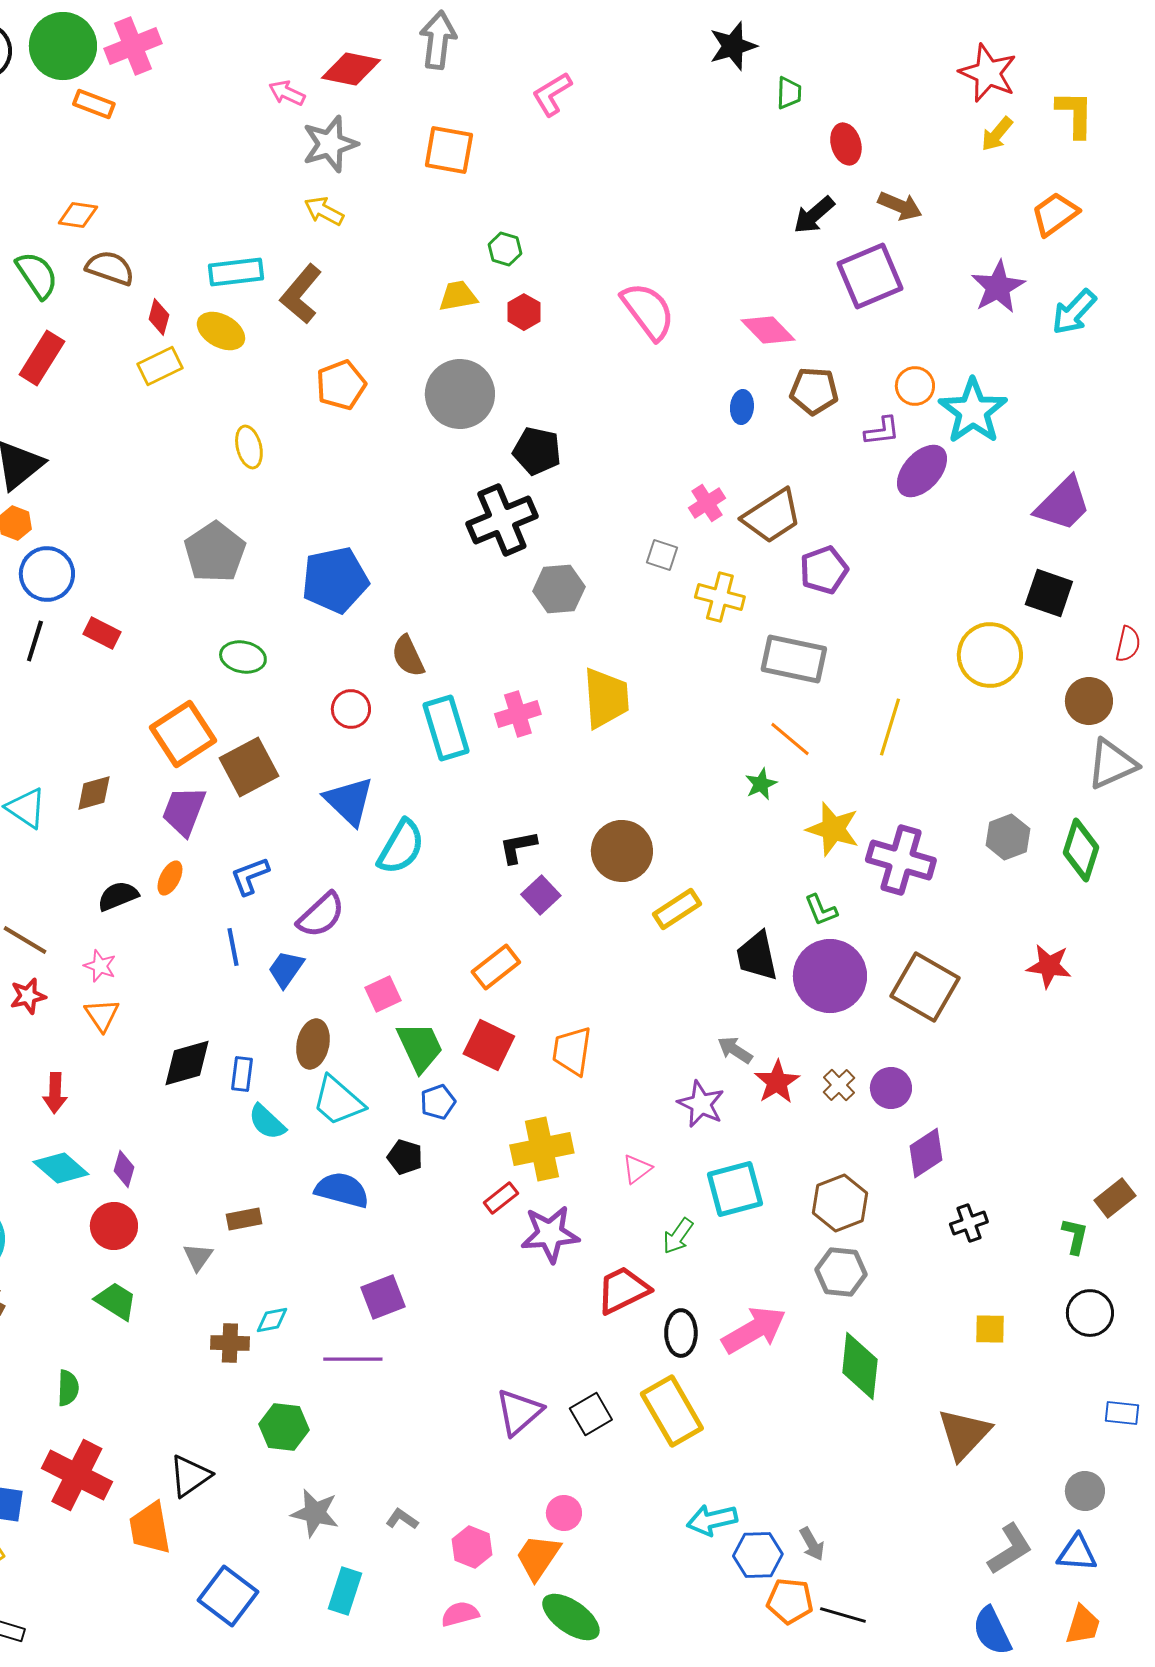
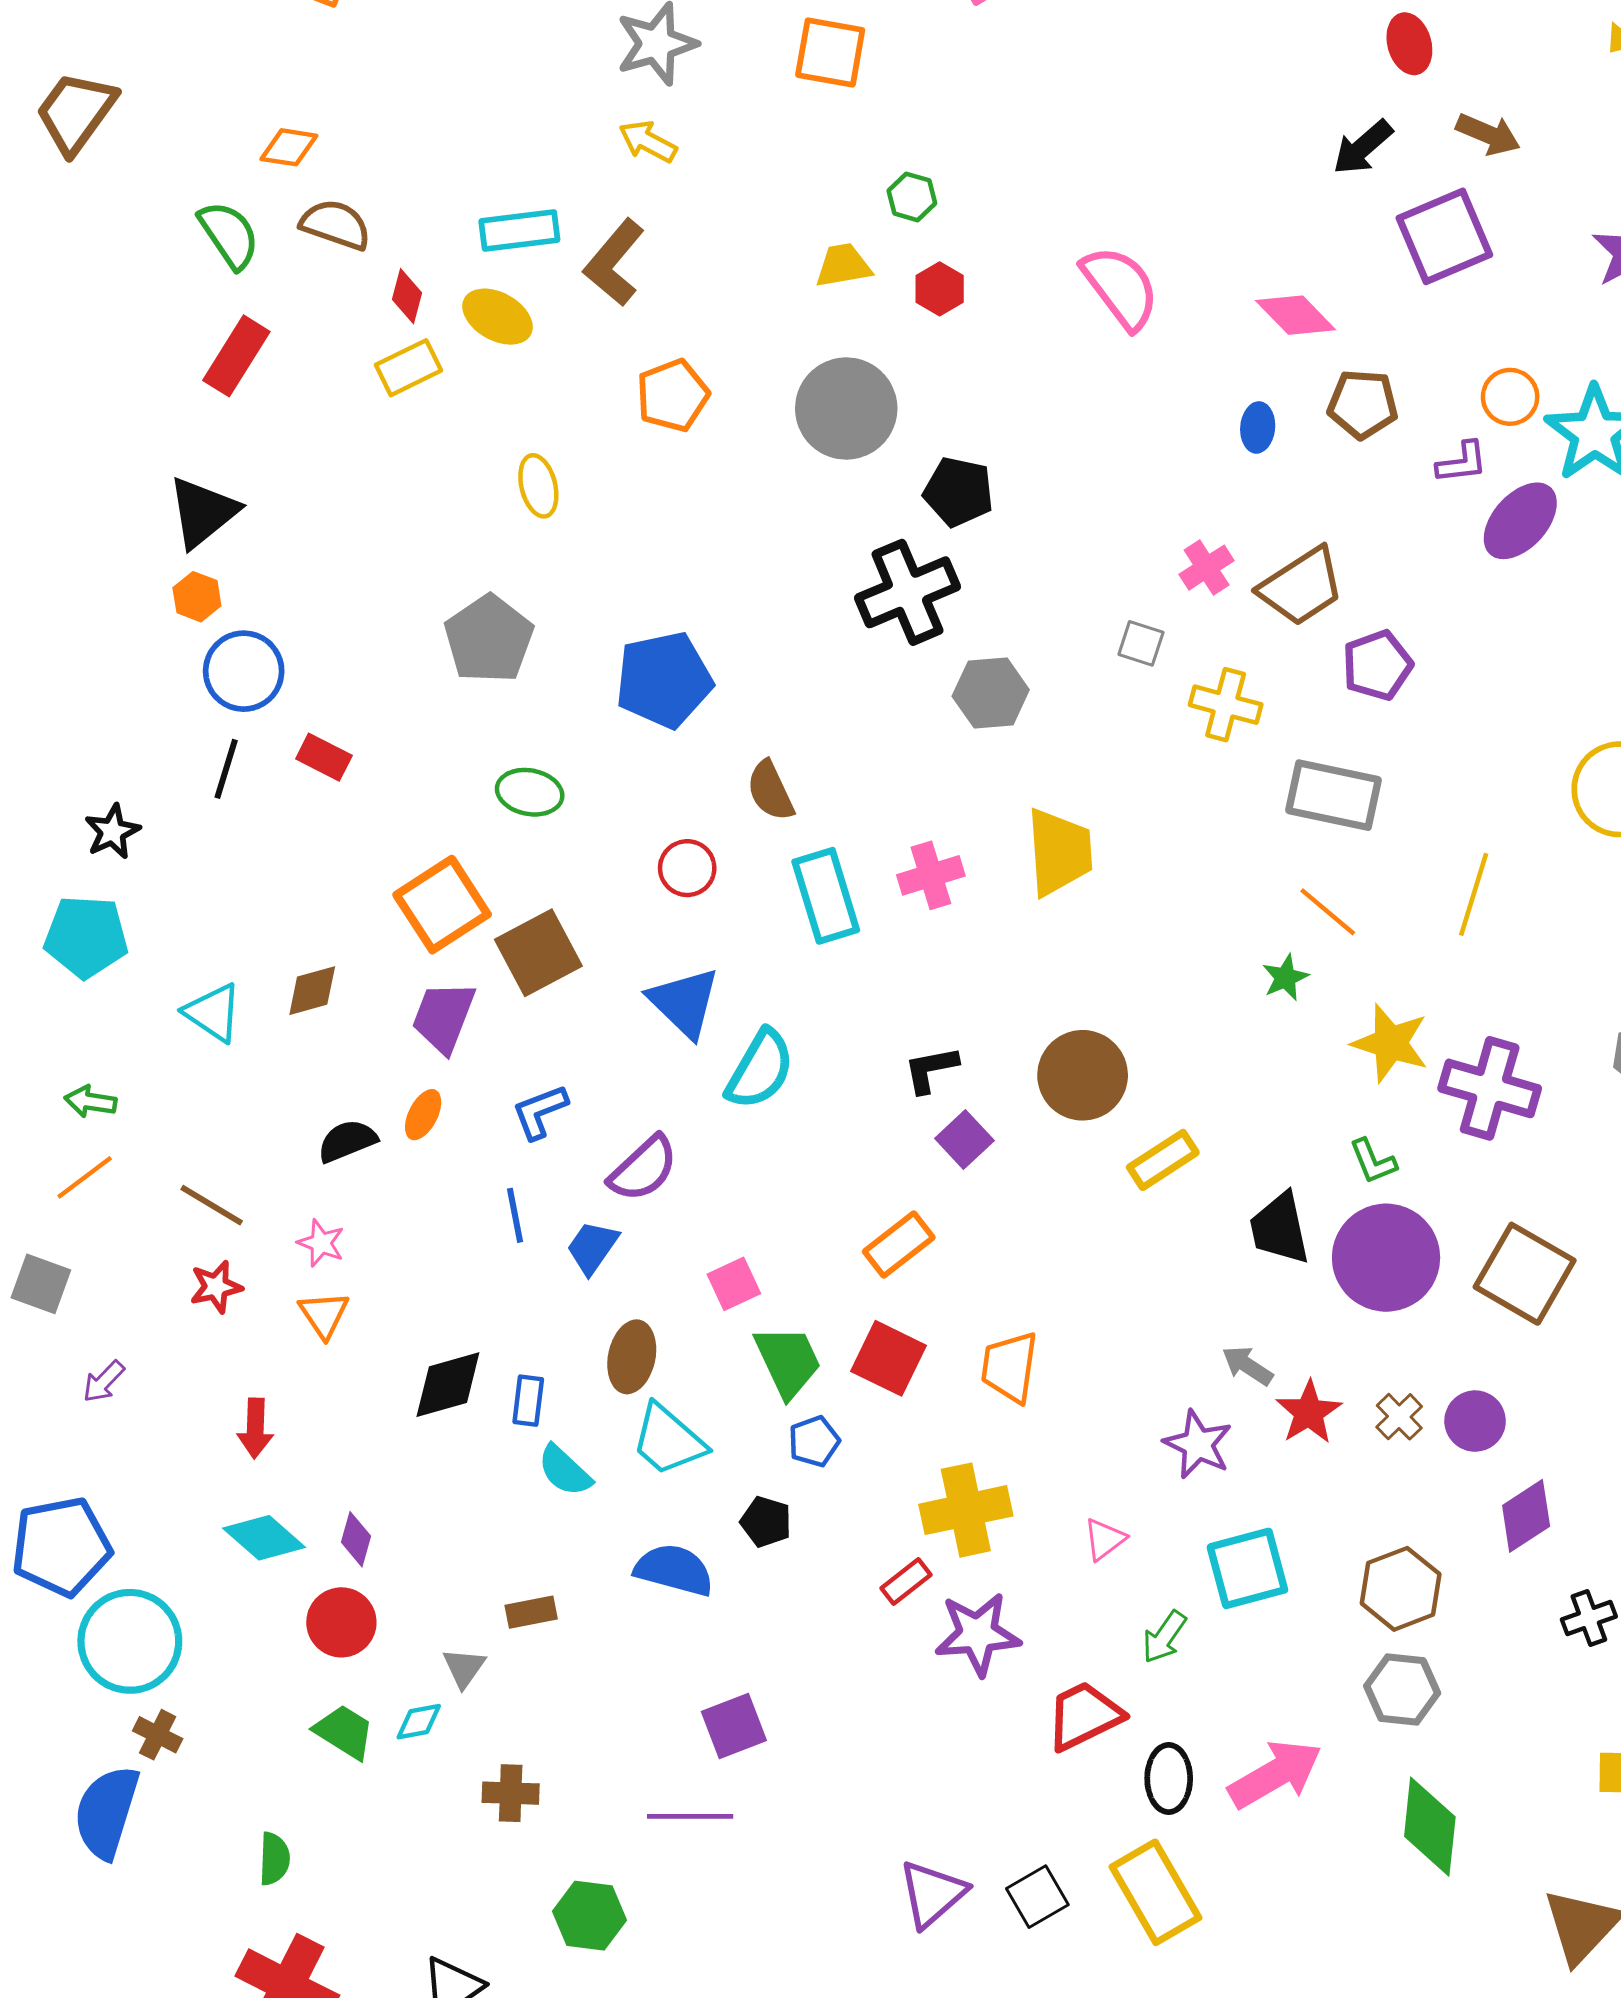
cyan diamond: (272, 1320) -> (419, 1722), moved

